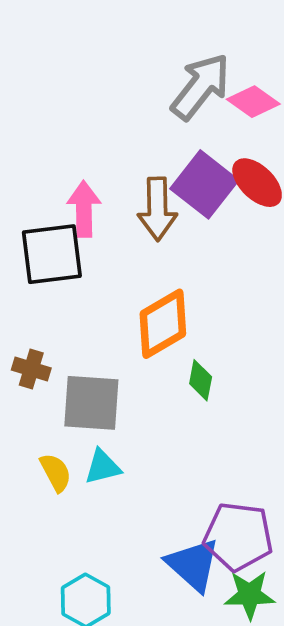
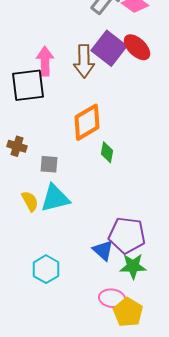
gray square: (91, 403) -> (49, 164), size x0.6
cyan triangle: (103, 467) -> (55, 198), size x1.5
blue triangle: (193, 565) -> (103, 250), size x0.7

